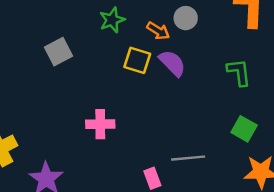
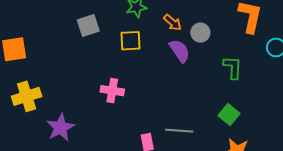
gray circle: (186, 18) -> (200, 33), moved
yellow square: (137, 60) -> (131, 41), moved, turned -30

